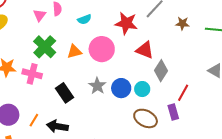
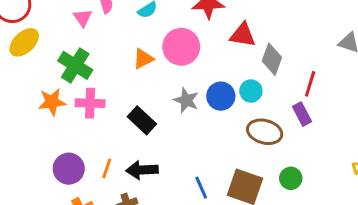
green cross: (45, 47) -> (75, 65), moved

